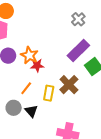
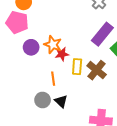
orange line: (26, 88) -> (53, 79), turned -40
yellow rectangle: (49, 93) -> (77, 67), moved

